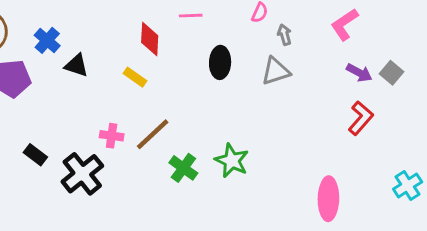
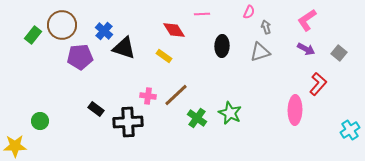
red diamond: (150, 39) -> (174, 30), turned -35
black triangle: (76, 65) -> (124, 48), size x1.4
purple arrow: (359, 73) -> (306, 49), moved
black cross: (82, 174) -> (128, 122), turned 36
pink ellipse: (328, 199) -> (295, 110), moved

